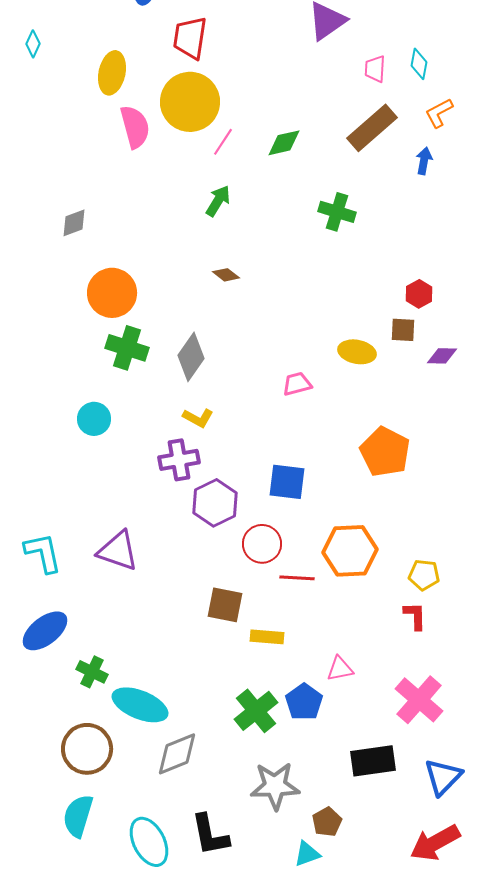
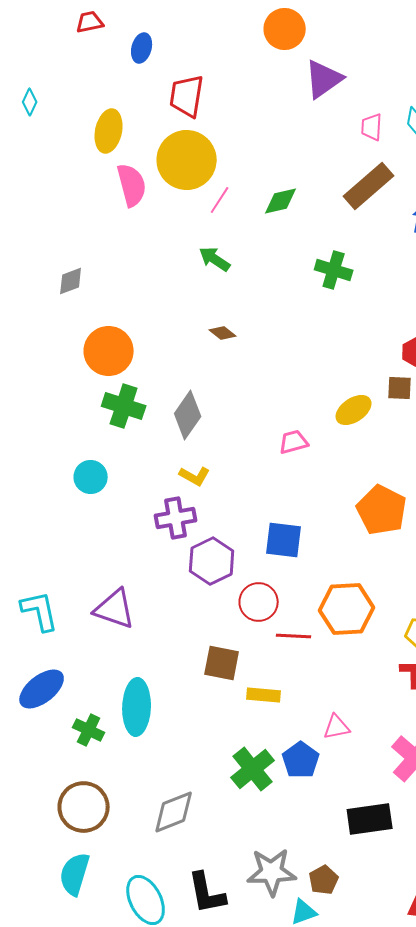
green arrow: (218, 201) -> (215, 259), turned -88
yellow ellipse: (357, 352) -> (354, 410), turned -45
cyan ellipse: (140, 705) -> (137, 707), moved, turned 70
gray star: (275, 786) -> (272, 872), moved

